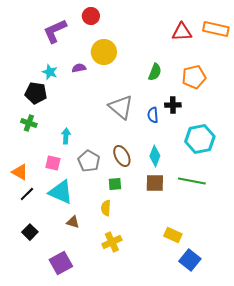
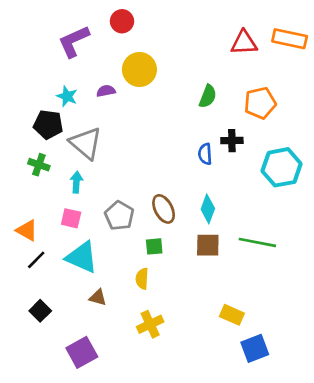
gray triangle: (121, 107) -> (86, 143), moved
cyan arrow: (66, 136) -> (76, 182), moved
cyan hexagon: (200, 139) -> (282, 167), moved
blue square: (190, 260) -> (255, 348), turned 30

